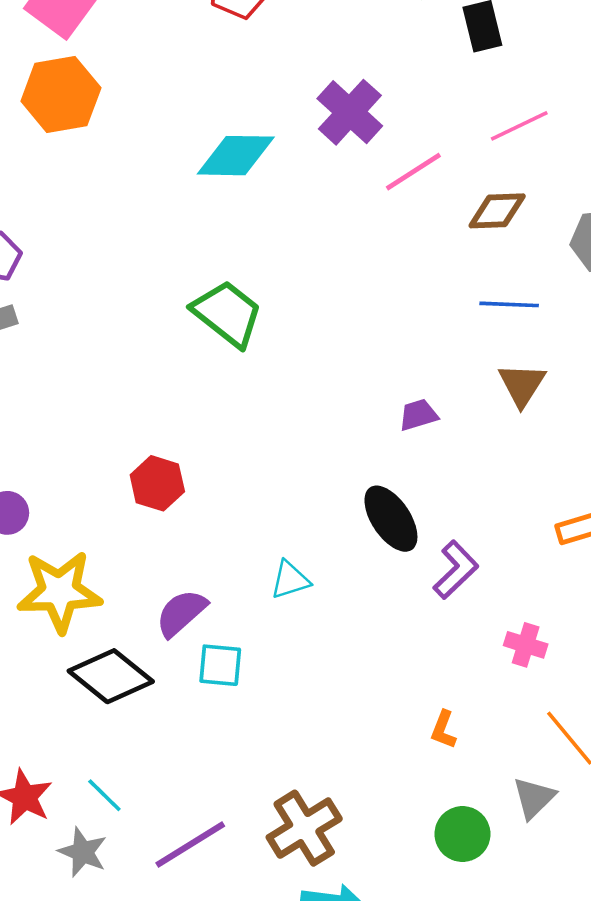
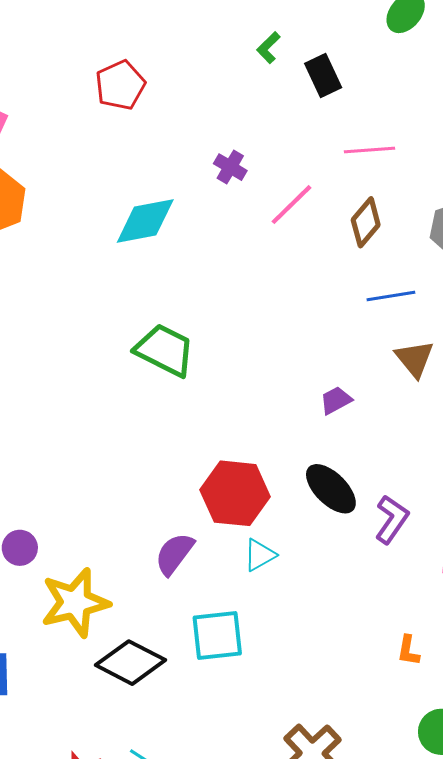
purple cross: (350, 112) -> (230, 167), size x0.6
pink line: (519, 126) -> (369, 150), turned 33
brown diamond: (497, 211) -> (366, 222), turned -36
red hexagon: (157, 483) -> (235, 493), moved, size x1.5
purple semicircle: (181, 613) -> (174, 554), moved
cyan square: (220, 665) -> (217, 636), size x1.4

